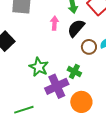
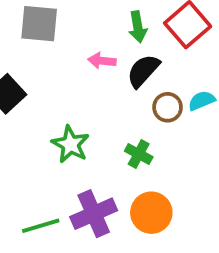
pink arrow: (54, 23) -> (102, 61), turned -88
purple cross: (57, 86) -> (94, 214), moved

